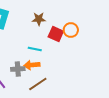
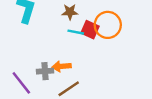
orange circle: (71, 30) -> (108, 25), size x1.5
cyan line: (35, 49) -> (76, 32), moved

